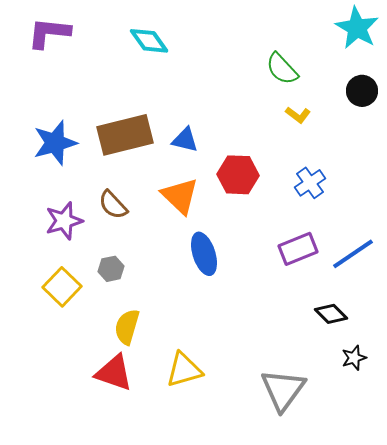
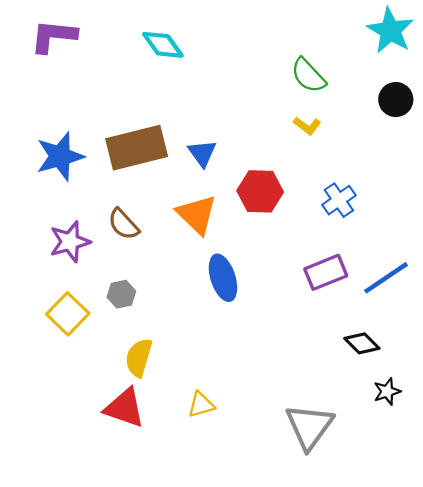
yellow L-shape: (298, 115) -> (307, 126), moved
blue triangle: (185, 140) -> (202, 153), turned 40
yellow triangle: (184, 370) -> (201, 405), size x0.7

